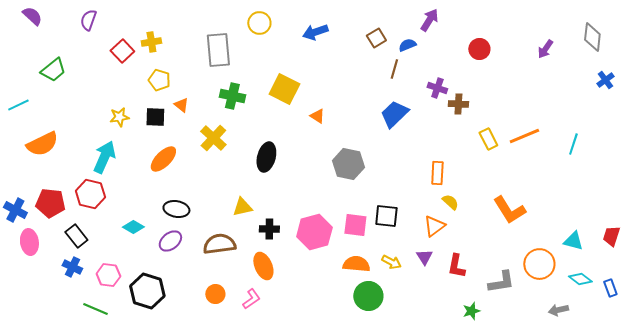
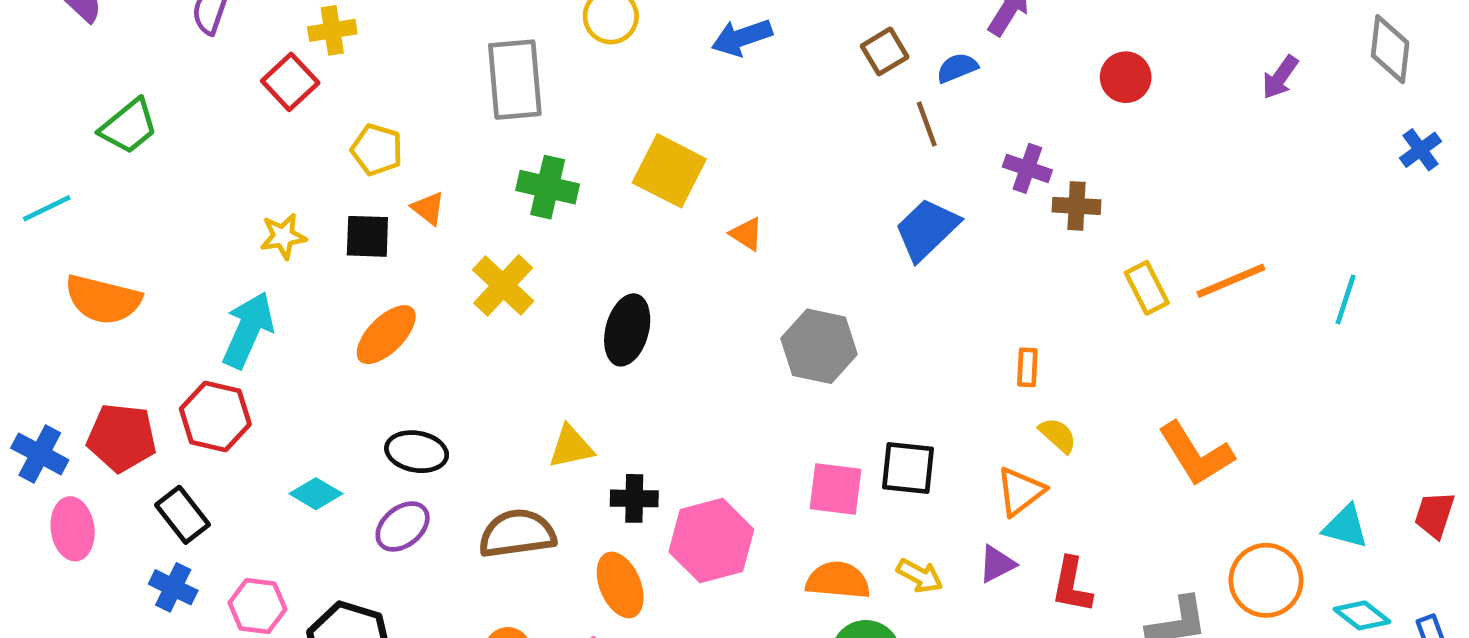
yellow cross: (151, 42) -> (332, 30), moved
brown line: (394, 69) -> (927, 124), turned -36
orange semicircle: (42, 144) -> (103, 300), turned 40
orange rectangle: (437, 173) -> (1027, 367), size x0.7
pink hexagon: (314, 232) -> (711, 541), moved
purple triangle: (424, 257) -> (997, 564), turned 36

